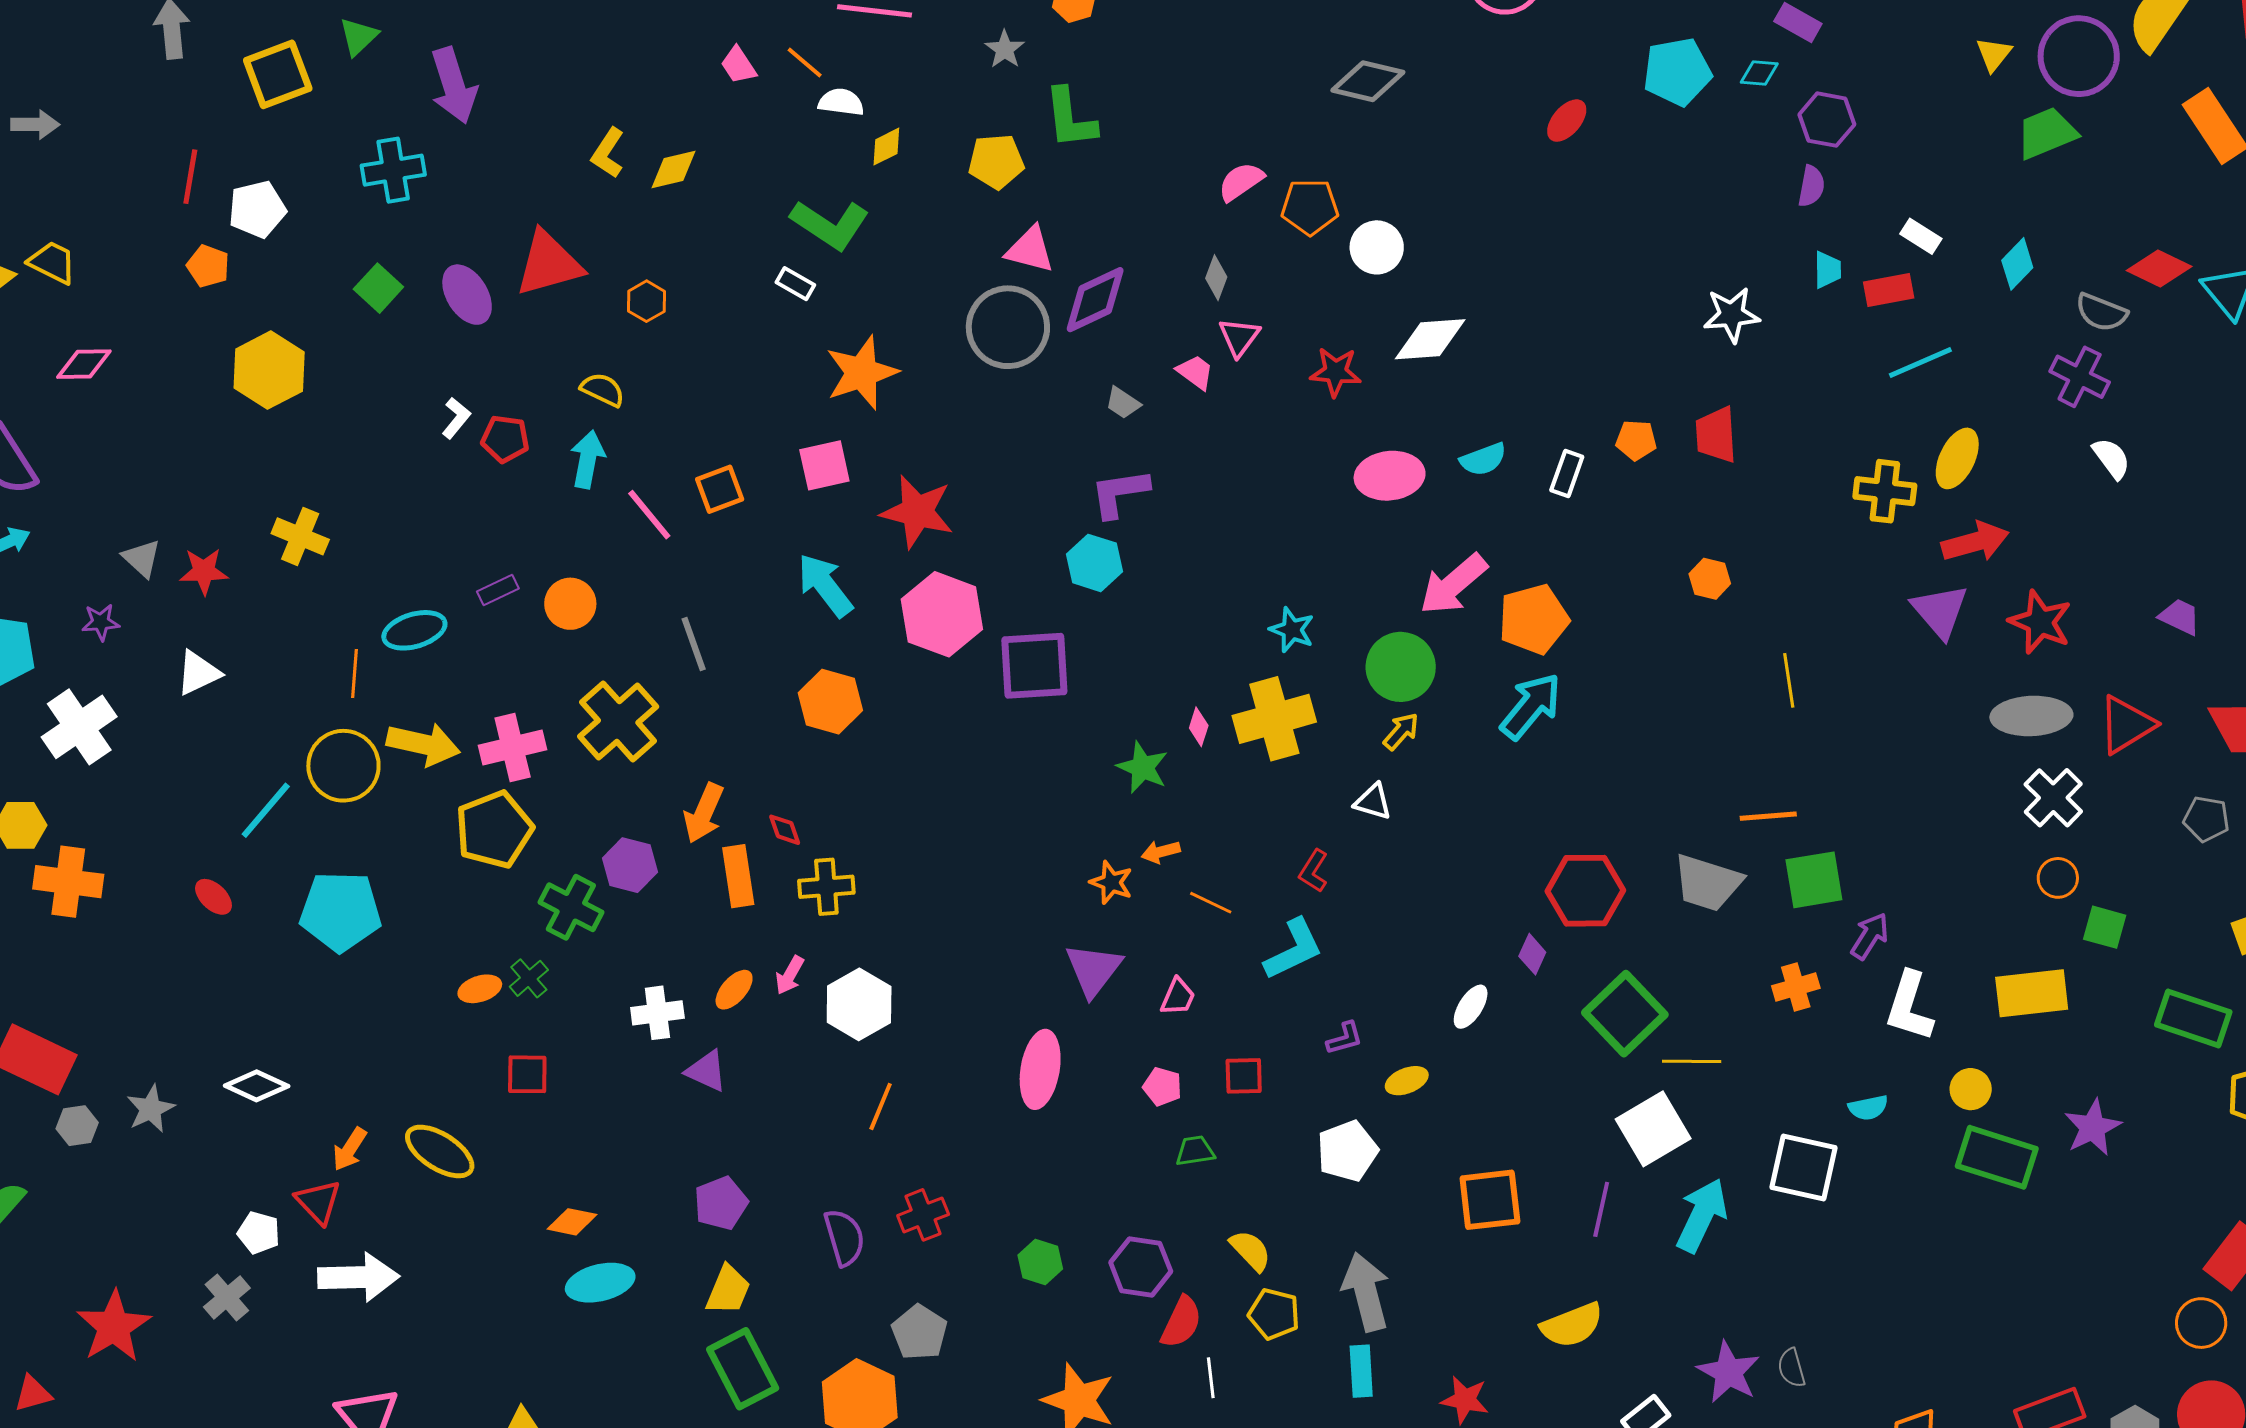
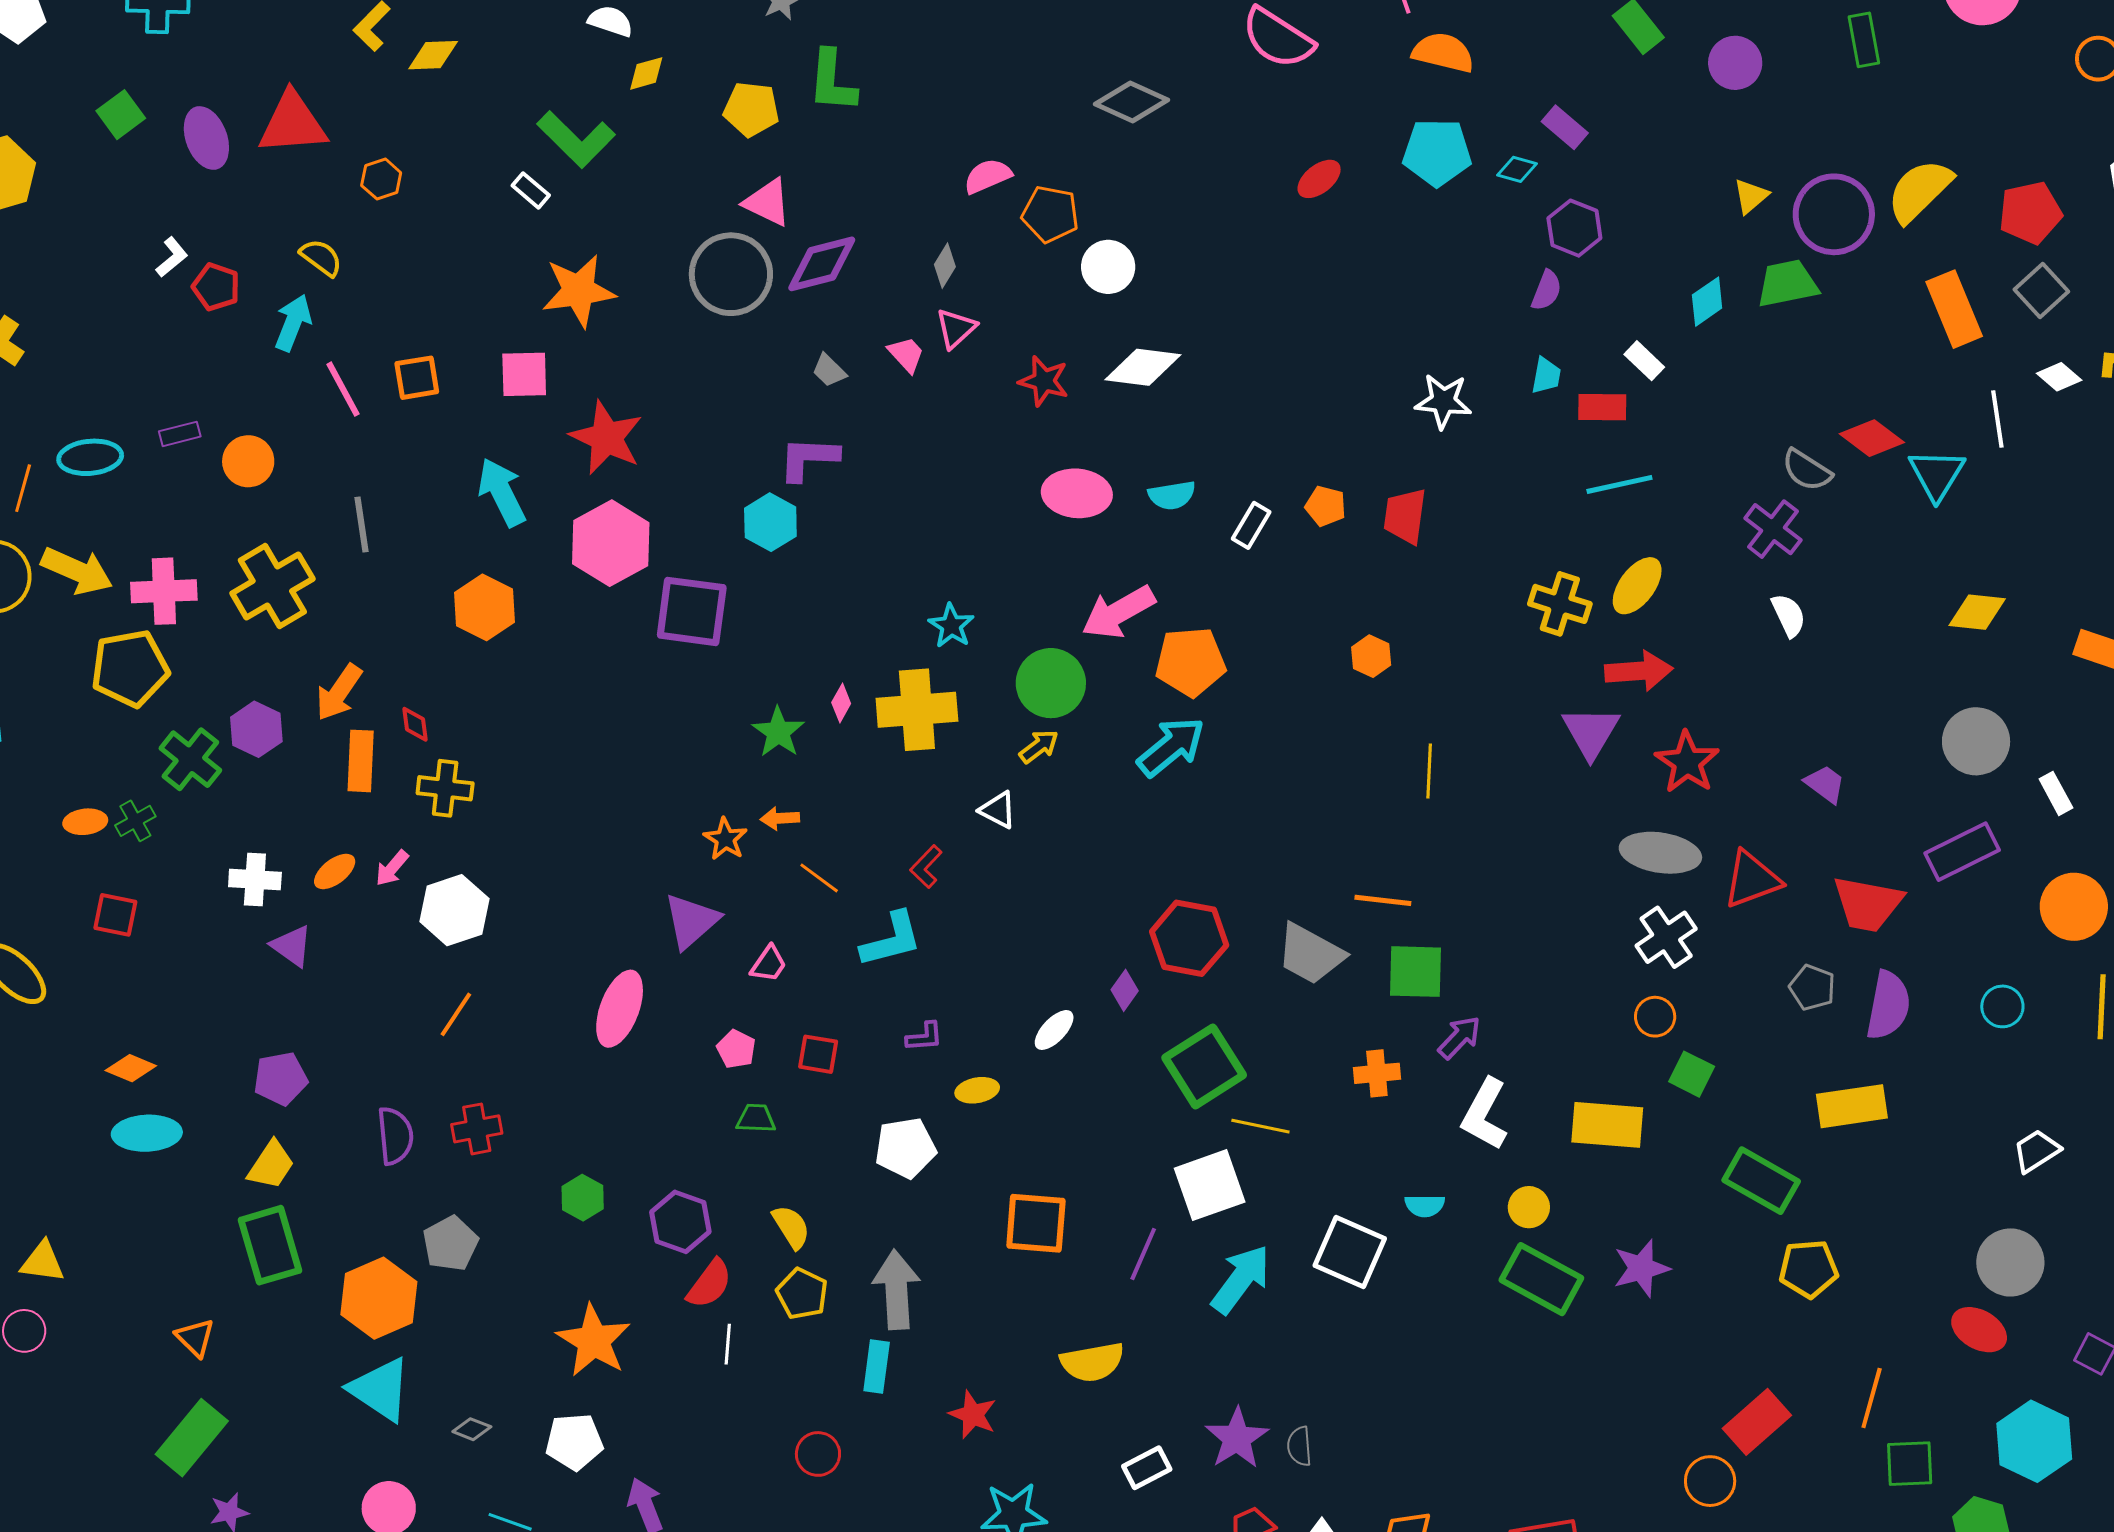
cyan diamond: (2017, 264) -> (1707, 302), moved

